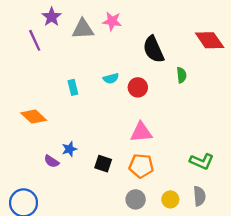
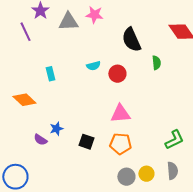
cyan rectangle: (73, 87) -> (50, 74), moved
green L-shape: (202, 161) -> (174, 140), turned -50
gray circle: (136, 199) -> (126, 177), moved

